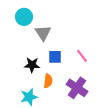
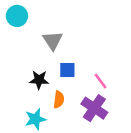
cyan circle: (24, 17) -> (17, 16), moved
pink line: (82, 56) -> (101, 81), moved

